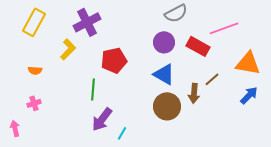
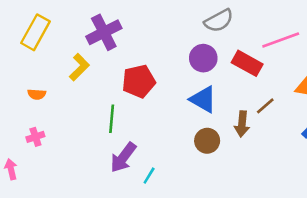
brown circle: (167, 106) -> (207, 141), size x0.7

